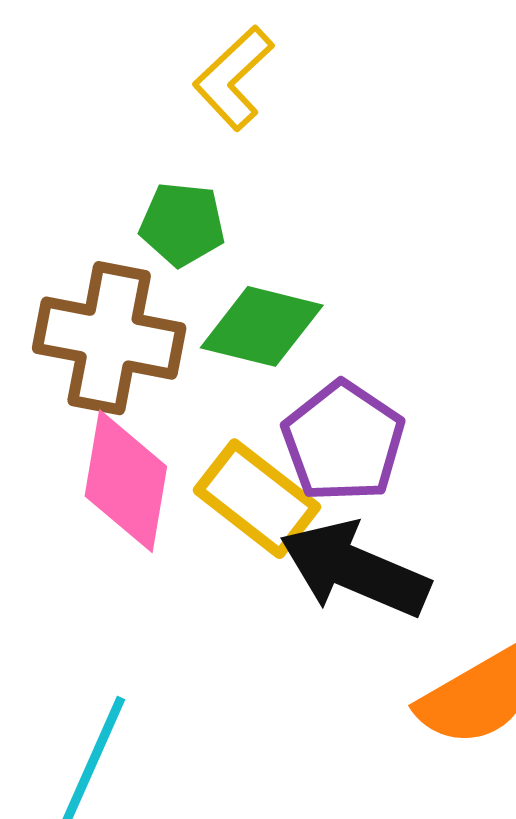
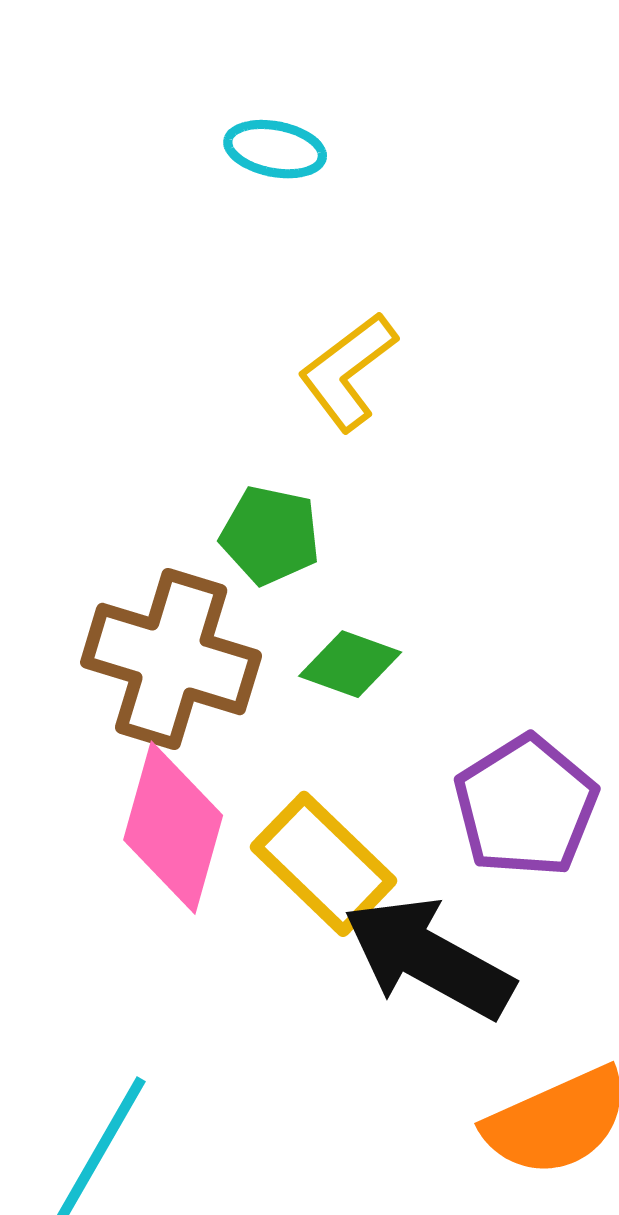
green diamond: (262, 326) -> (350, 664), size x0.7
purple pentagon: (343, 442) -> (526, 806), moved

